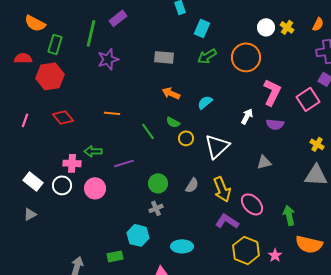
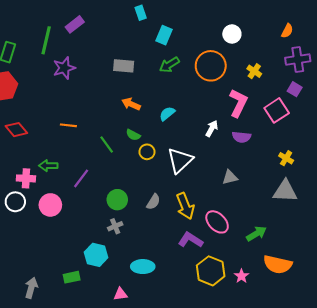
yellow cross: (287, 27) -> (254, 71), moved
purple line: (124, 163) -> (81, 178), turned -36
green arrow: (289, 215) -> (256, 234), turned 72

